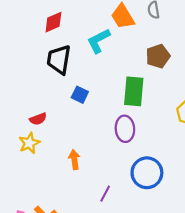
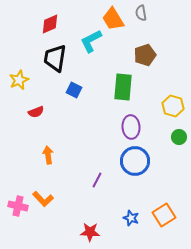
purple ellipse: (125, 129) -> (131, 127), moved
yellow star: (29, 143) -> (19, 80), moved
orange arrow: (74, 160) -> (48, 155), moved

